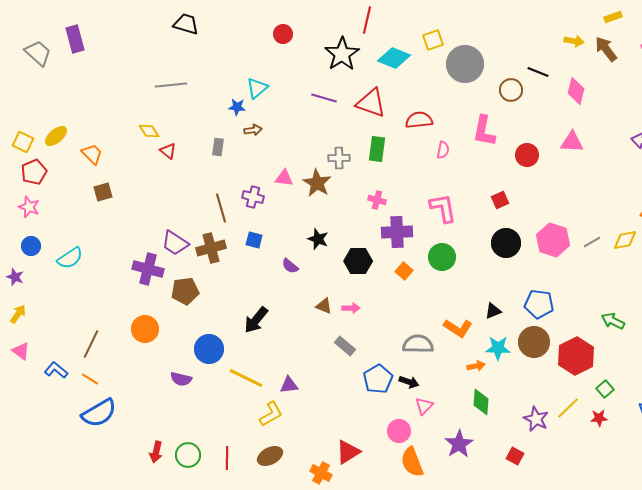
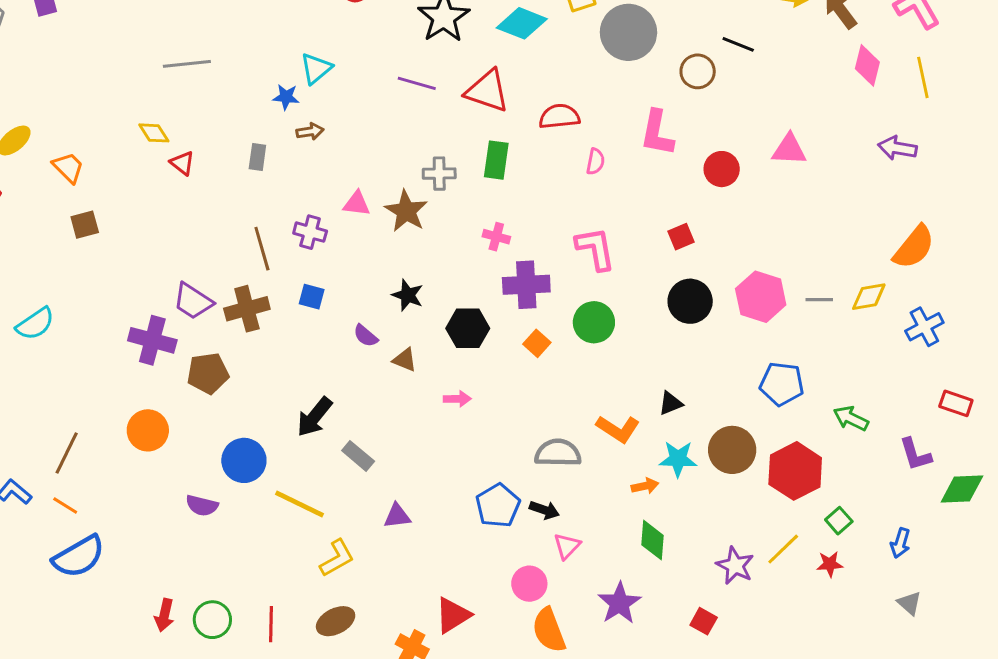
pink diamond: (576, 91) -> (867, 65), moved
gray line: (592, 242) -> (819, 300), turned 30
blue pentagon: (539, 304) -> (782, 384), moved
brown triangle: (324, 306) -> (405, 360), moved
gray rectangle: (345, 346) -> (358, 456), moved
purple triangle: (289, 385) -> (397, 516), moved

